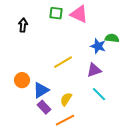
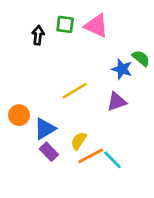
black arrow: (23, 25) -> (38, 35), moved
green semicircle: (112, 38) -> (141, 58), turned 32
cyan line: (99, 94) -> (112, 160), moved
orange line: (65, 120) -> (91, 156), moved

